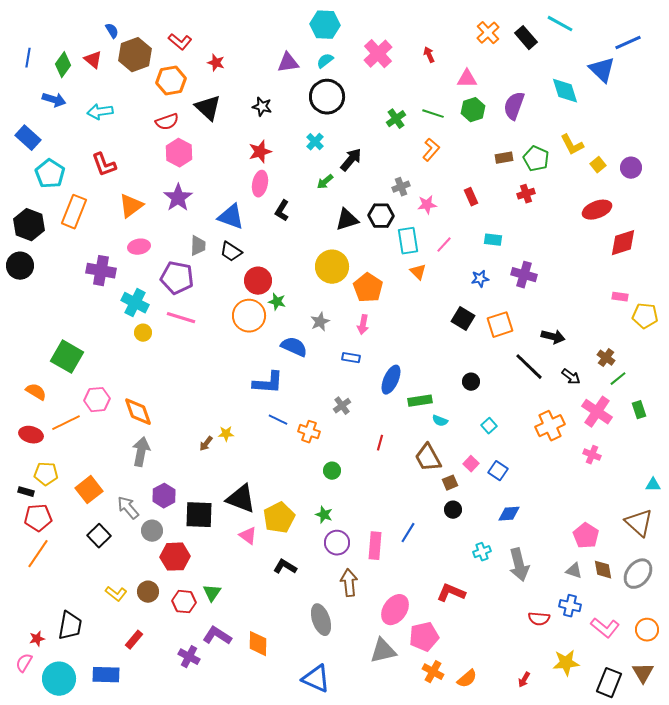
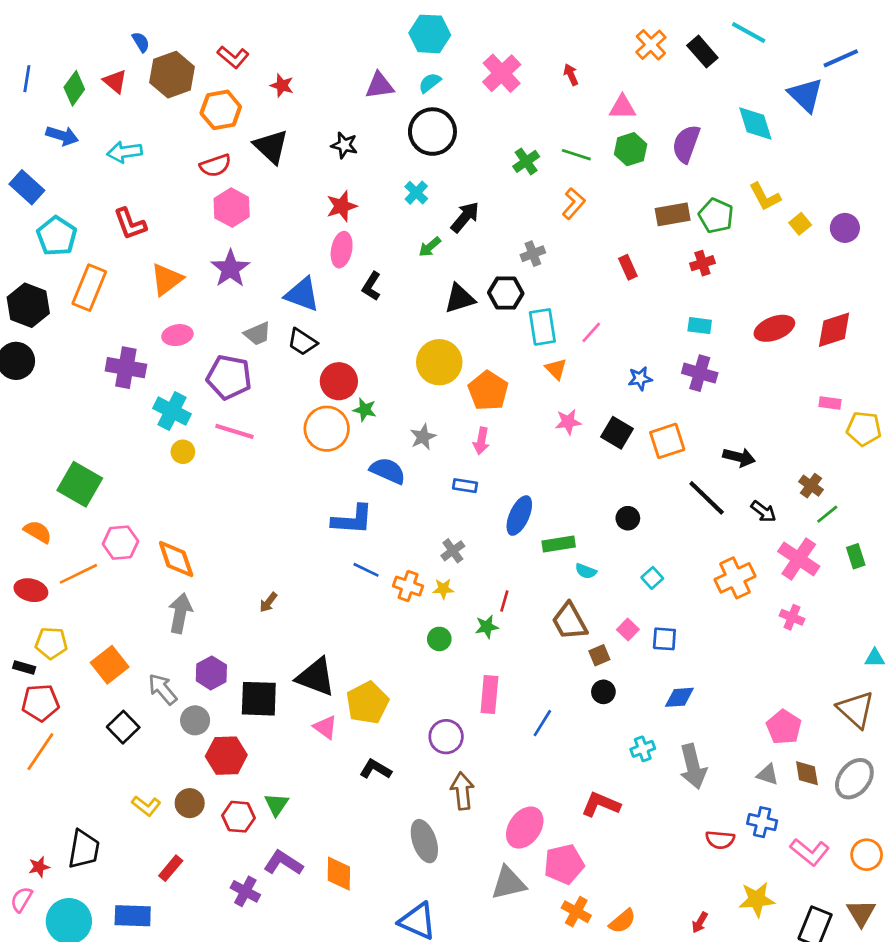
brown rectangle: (504, 158) -> (673, 214), size x1.4
pink star: (427, 205) -> (568, 422), moved
red ellipse: (597, 210) -> (774, 328), moved
cyan rectangle: (493, 240) -> (700, 326), moved
gray trapezoid: (198, 246) -> (257, 334), turned 65
yellow star: (226, 434) -> (443, 589), moved
blue square: (498, 471) -> (664, 639), turned -30
green star: (324, 515) -> (487, 627), moved, turned -30
pink rectangle: (375, 546) -> (489, 695), moved

